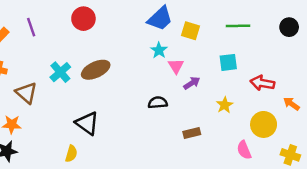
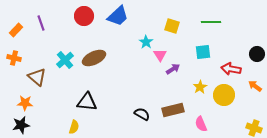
blue trapezoid: (160, 19) -> (118, 16), moved
black circle: (289, 27) -> (257, 54), moved
black semicircle: (158, 103) -> (142, 114), moved, turned 35
black triangle: (87, 123) -> (87, 102), turned -30
yellow circle: (264, 124) -> (224, 95), moved
brown rectangle: (192, 133) -> (173, 110), size x1.5
pink semicircle: (244, 150) -> (201, 124), moved

